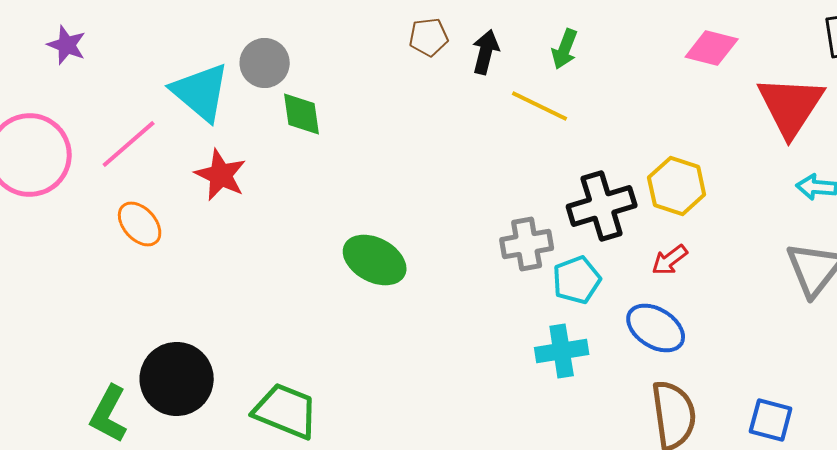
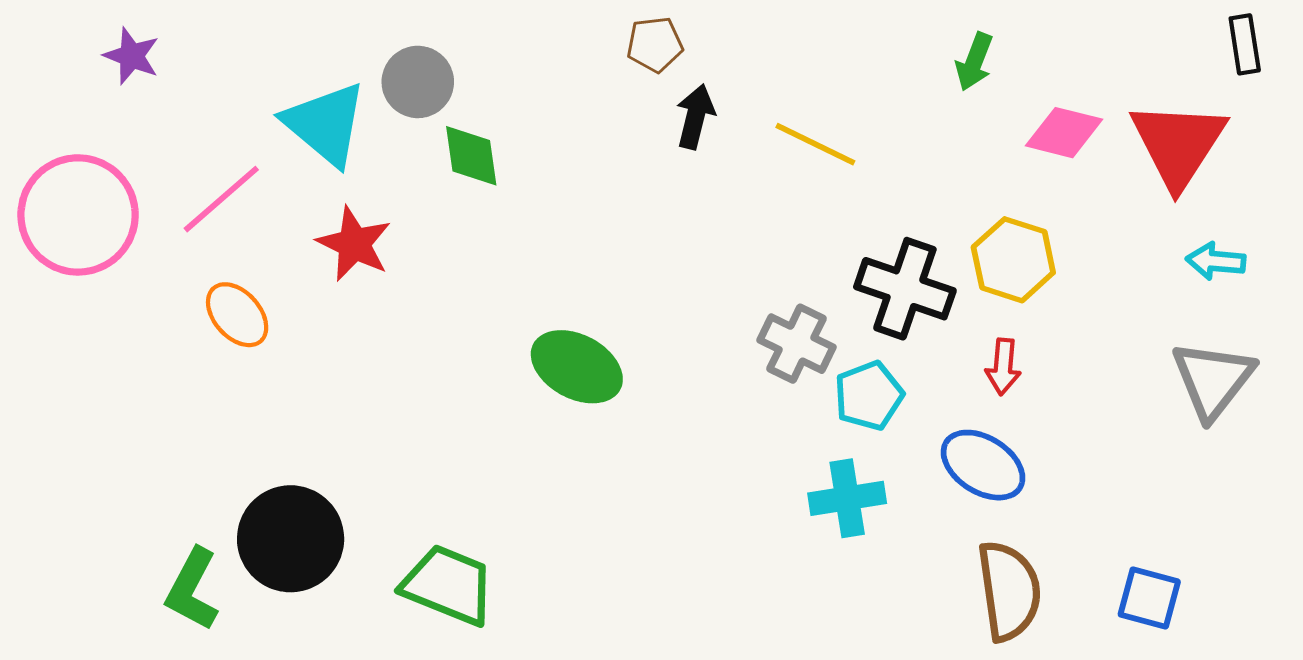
pink diamond: (712, 48) -> (1064, 133), moved
green arrow: (565, 49) -> (974, 62), moved
black arrow: (486, 52) -> (695, 117), moved
black cross: (602, 206) -> (905, 289), turned 36
gray cross: (527, 244) -> (797, 344), turned 36
red arrow: (670, 260) -> (1003, 367), turned -48

